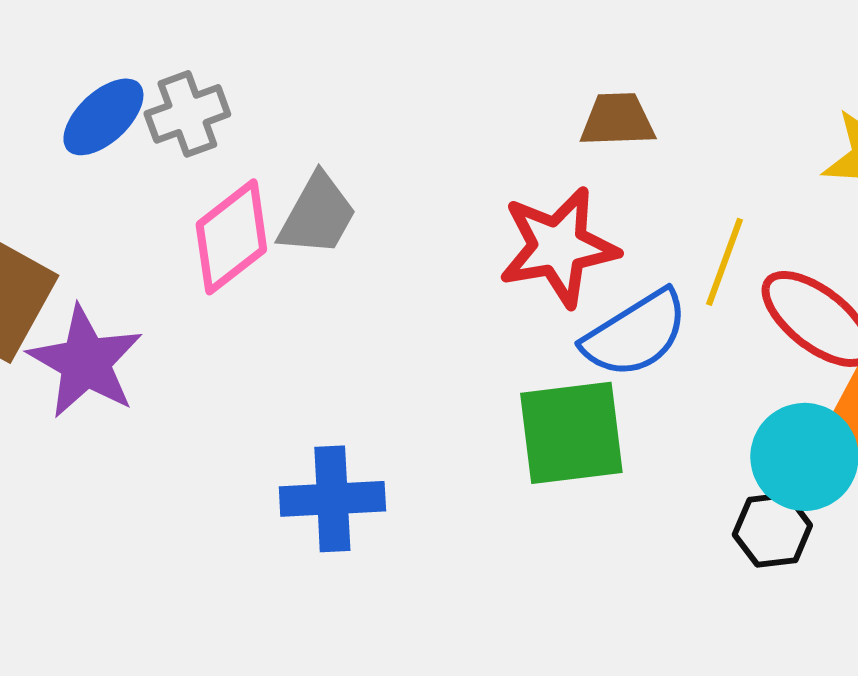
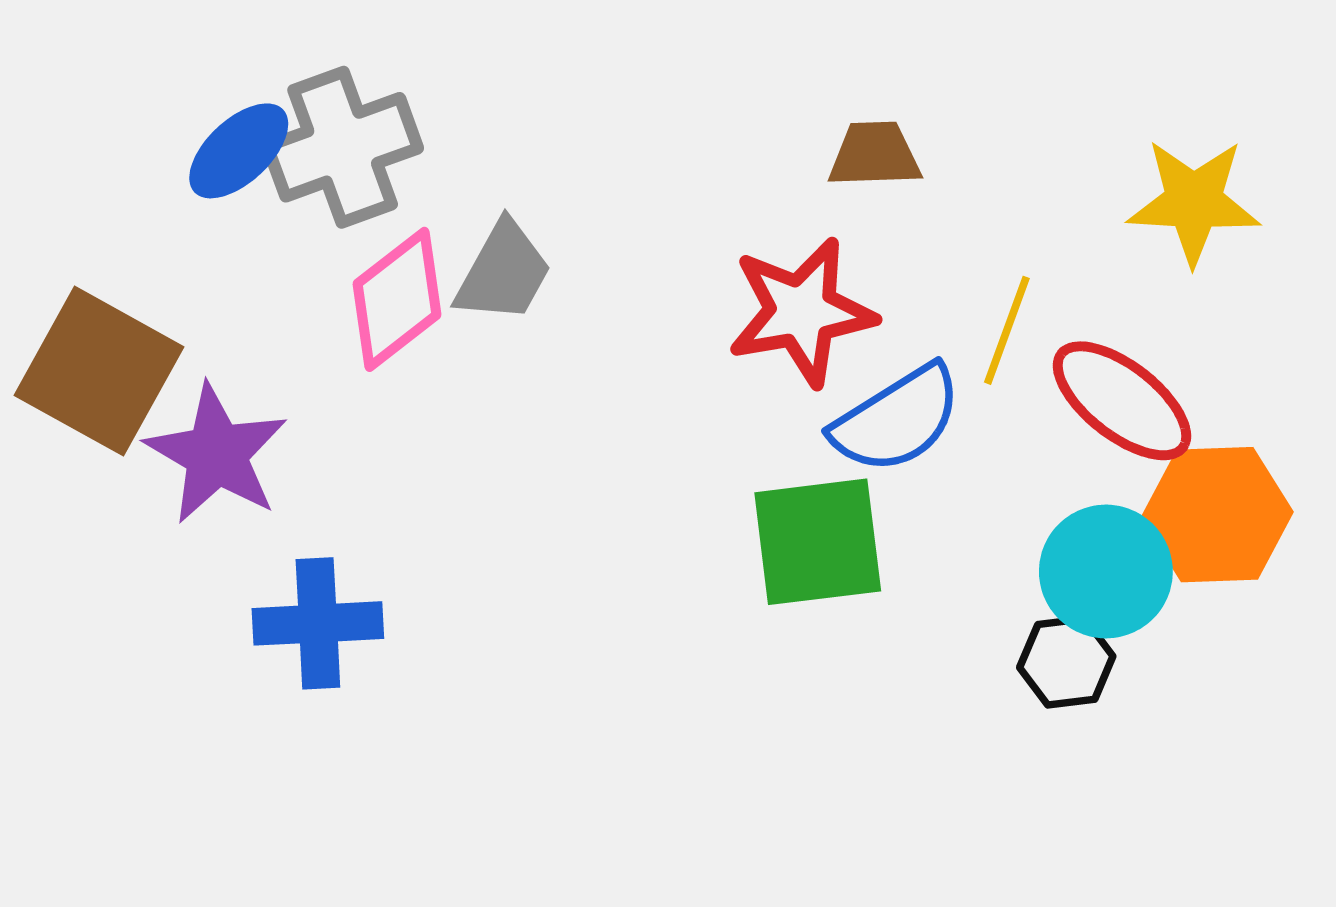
gray cross: (187, 114) -> (343, 147), size x1.5
blue cross: (332, 499) -> (318, 623), moved

